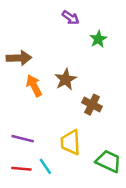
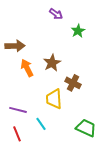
yellow trapezoid: (71, 142) -> (54, 99), moved
cyan line: (45, 166) -> (41, 124), moved
red line: (21, 169) -> (17, 134), turned 63

